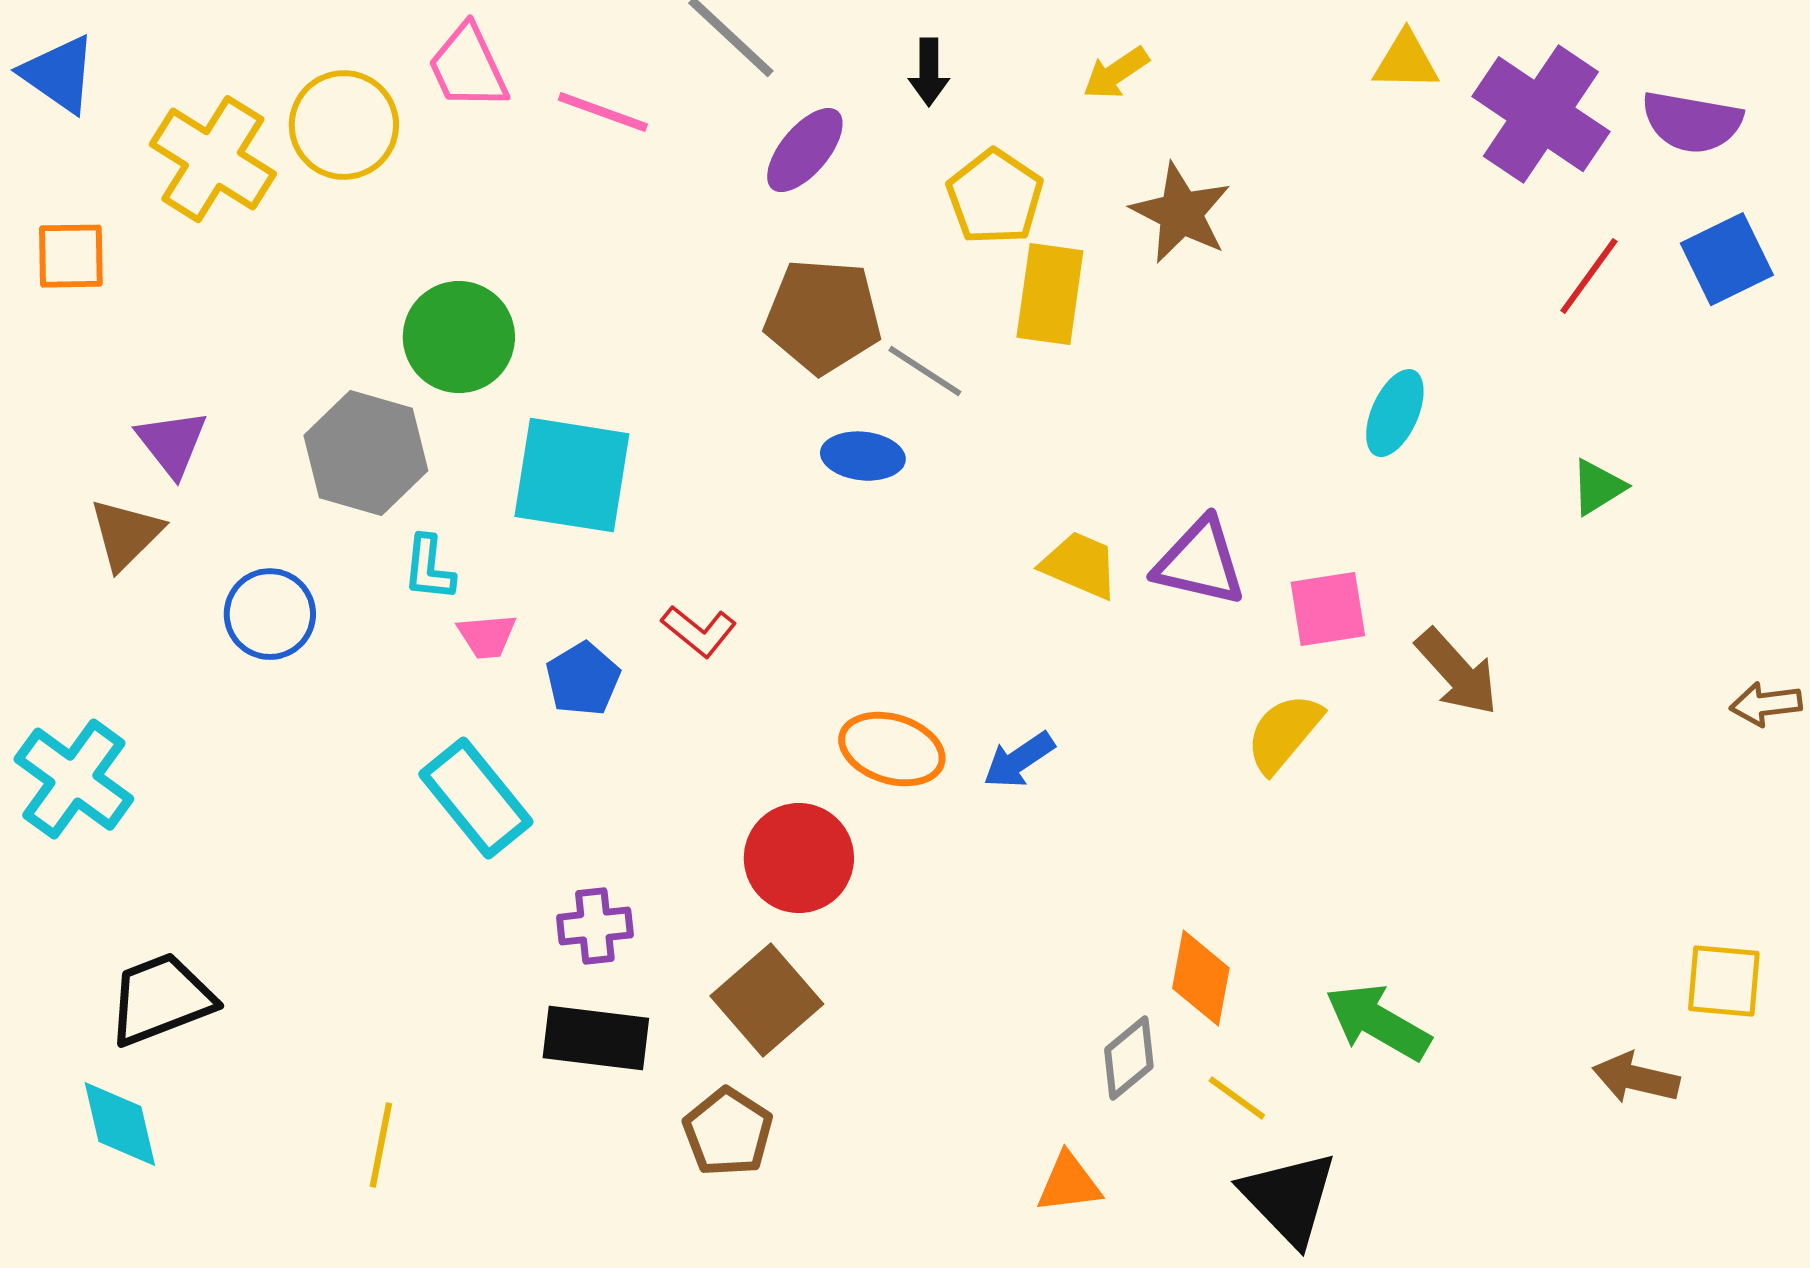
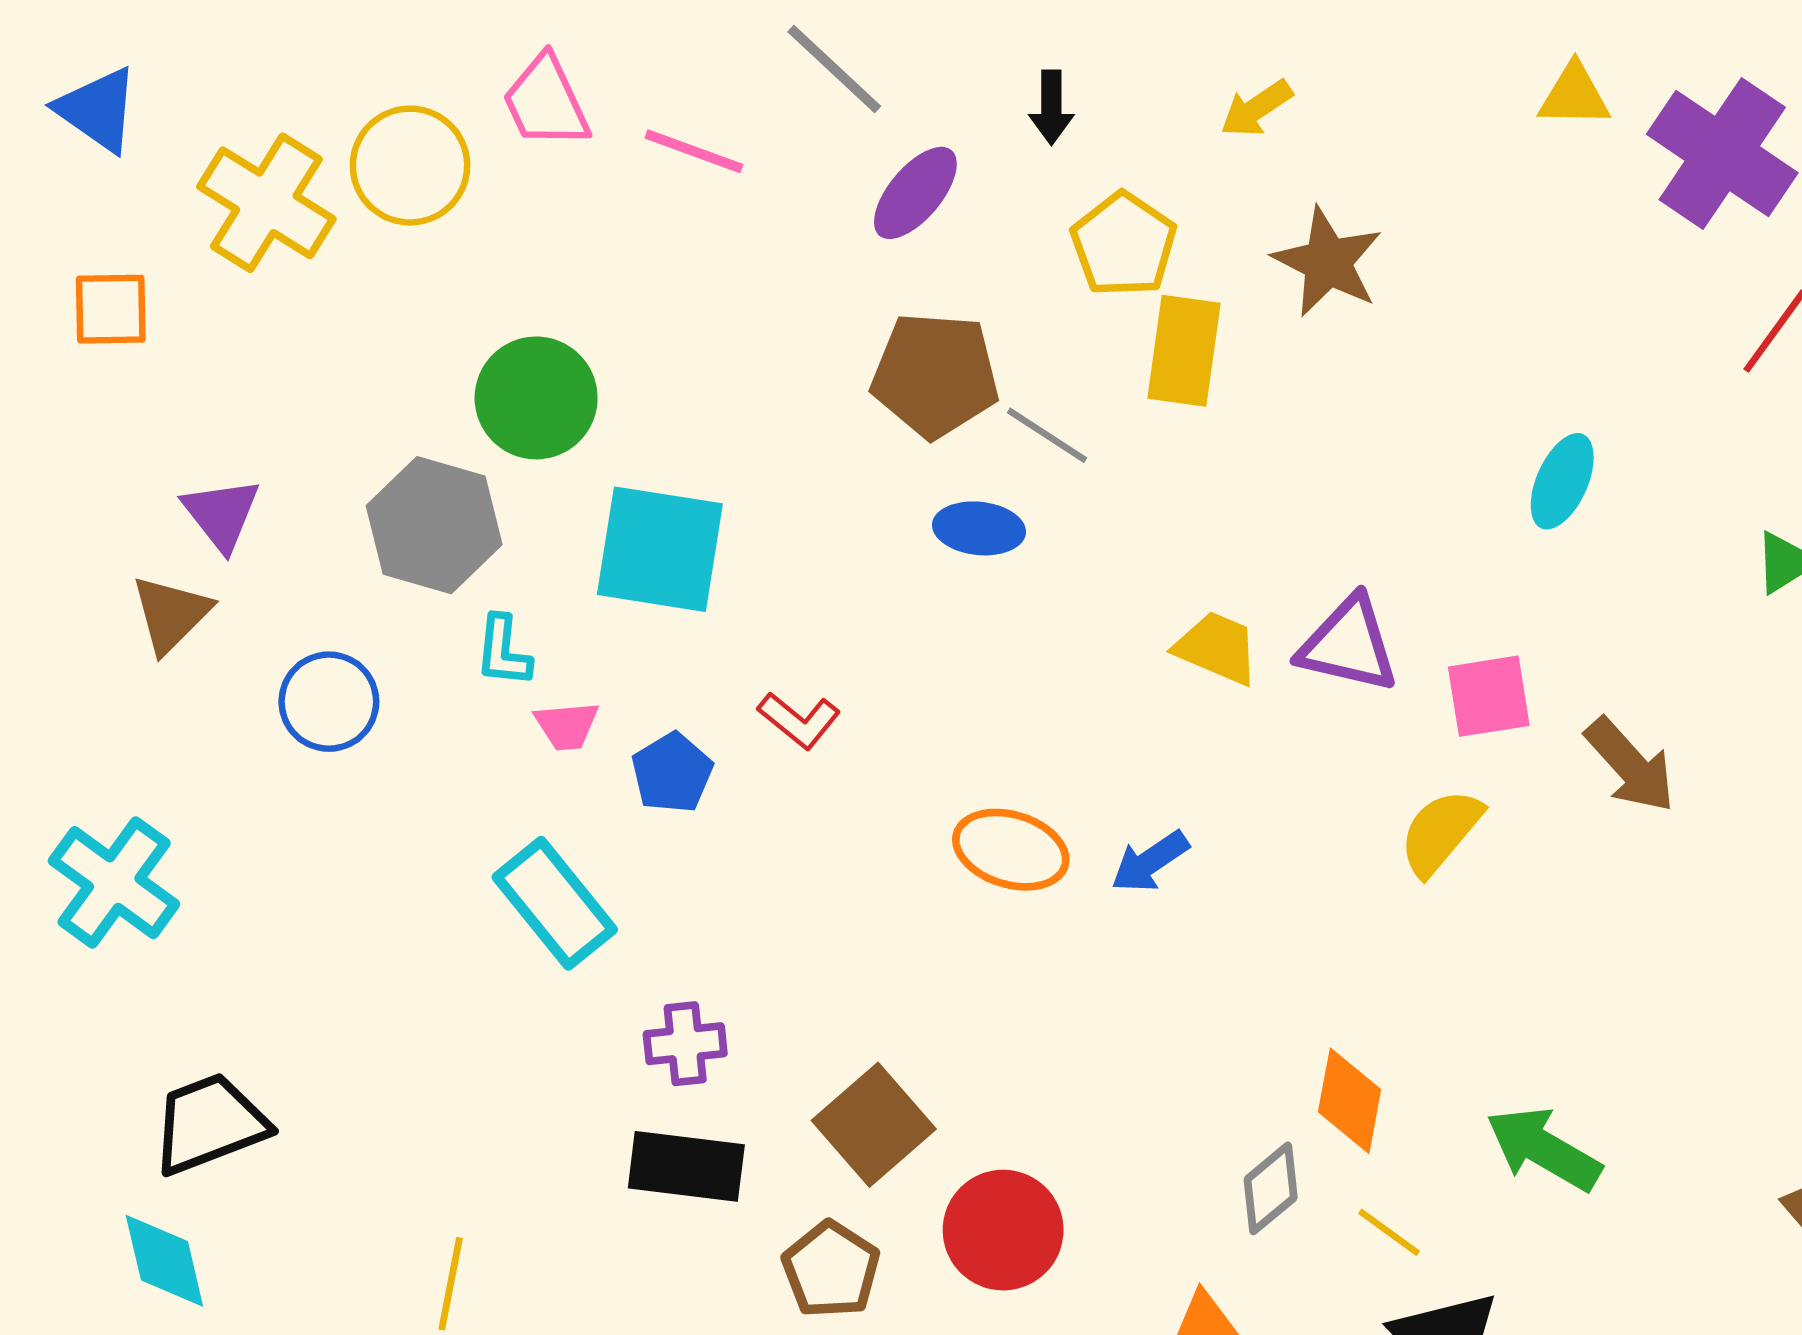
red circle: (799, 858) -> (1003, 1230), moved

